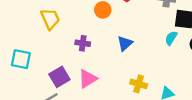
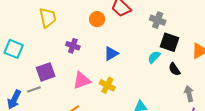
pink triangle: (88, 79) -> (82, 80), moved
yellow cross: (139, 84) -> (107, 85), moved

